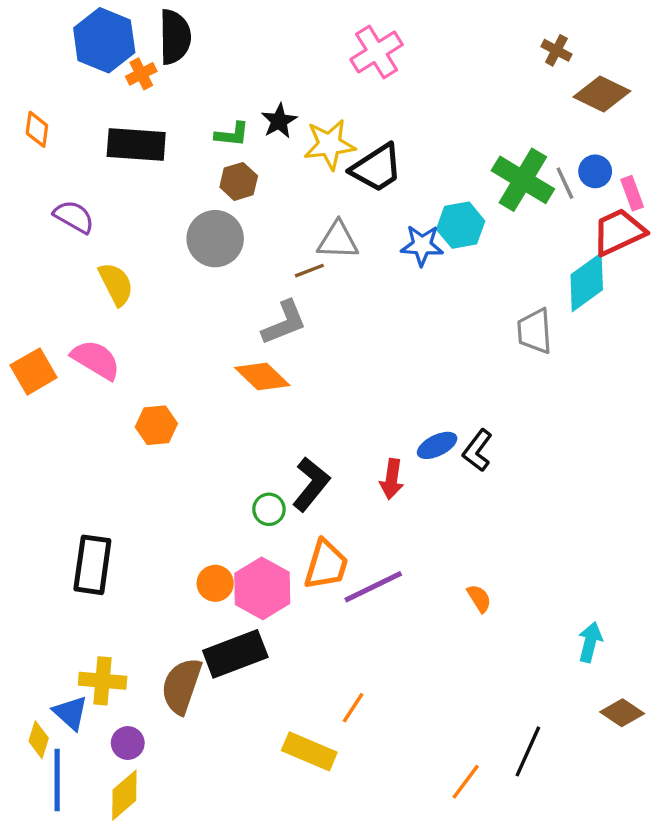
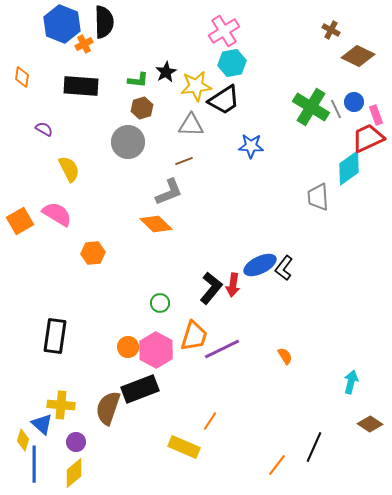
purple semicircle: (74, 217) -> (44, 129), size x0.7
cyan hexagon: (461, 225) -> (232, 63), moved
gray triangle: (338, 240) -> (191, 125), moved
blue ellipse: (437, 445) -> (260, 265), size x1.4
black L-shape: (311, 484) -> (211, 288), moved

